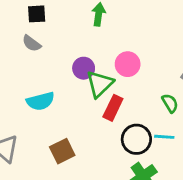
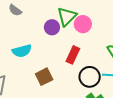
green triangle: (100, 84) -> (67, 16), moved
brown square: (62, 151) -> (44, 77), moved

